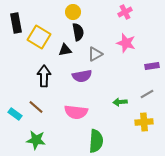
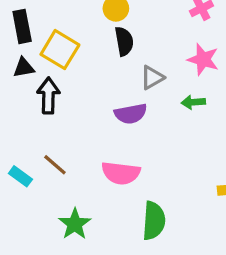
black triangle: (65, 50) -> (24, 68), moved
black arrow: (44, 76) -> (48, 96), moved
green arrow: (120, 102) -> (193, 102), moved
green star: (36, 140) -> (75, 224), moved, turned 30

